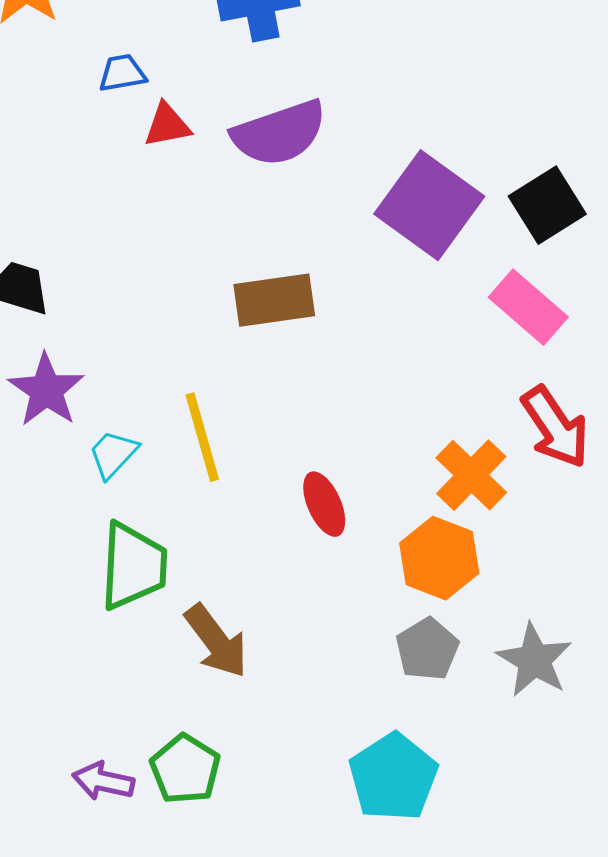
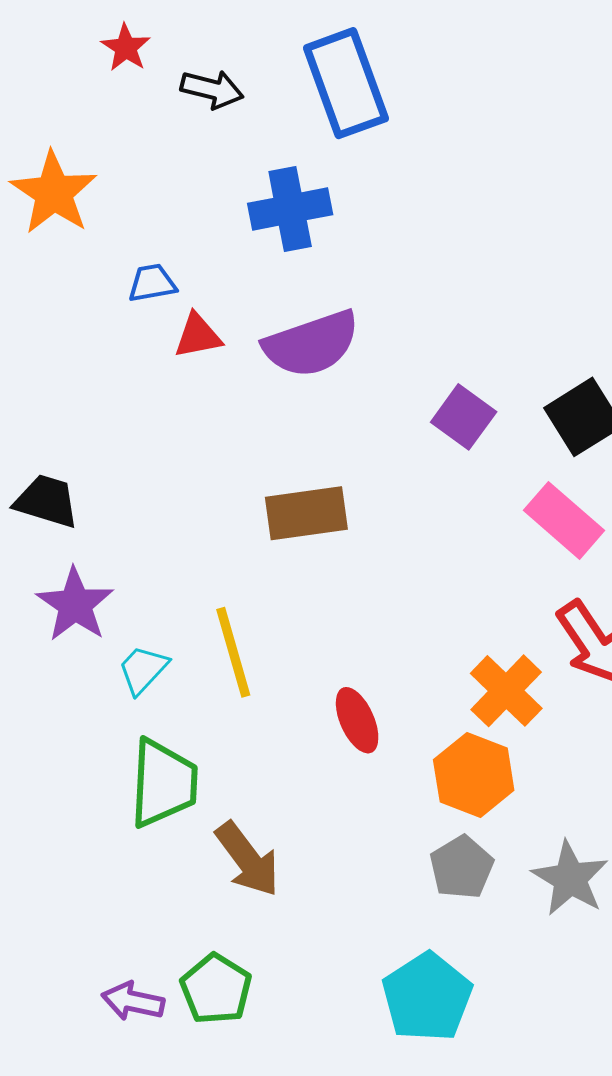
purple square: (429, 205) -> (464, 417), size x0.6

